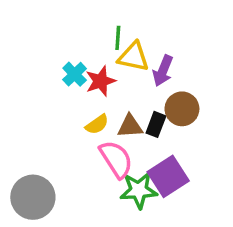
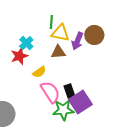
red star: (101, 81) -> (19, 56), moved
brown circle: (182, 109) -> (94, 35), moved
black rectangle: (156, 124) -> (69, 91), moved, turned -40
brown triangle: (130, 126) -> (58, 52), moved

